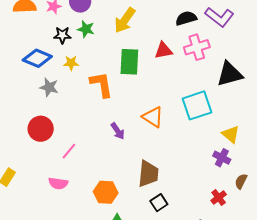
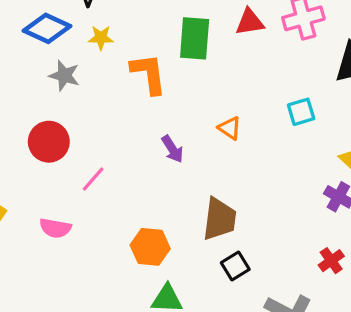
cyan square: (197, 105) -> (301, 112), size x0.6
orange triangle: (153, 117) -> (230, 128), size x0.7
pink semicircle: (58, 183) -> (55, 228), moved

